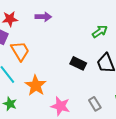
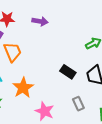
gray rectangle: (95, 104) -> (78, 104), moved

